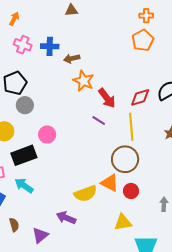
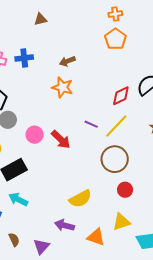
brown arrow: (72, 59) -> (67, 61), moved
red arrow: (107, 98) -> (61, 139), moved
purple line: (99, 120) -> (91, 124), moved
yellow line: (131, 127) -> (116, 126), turned 56
pink circle: (47, 135) -> (35, 135), moved
orange triangle: (110, 183) -> (96, 237), moved

